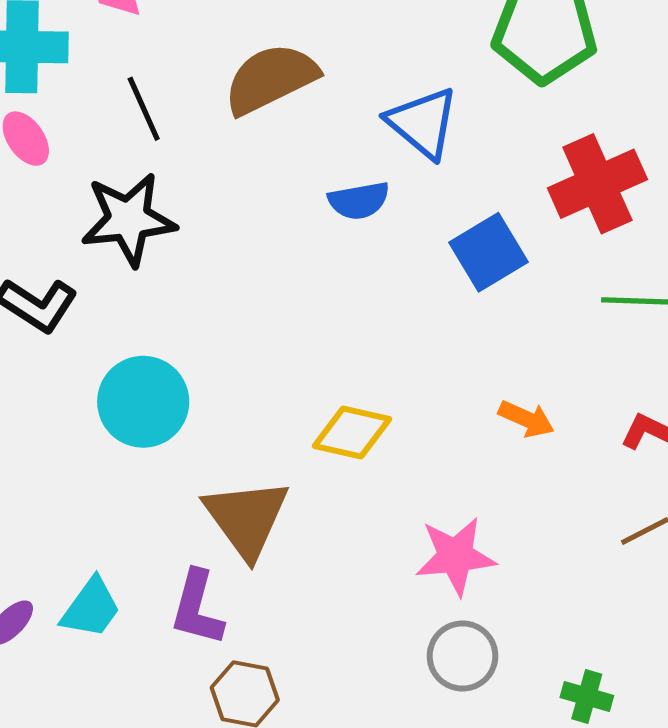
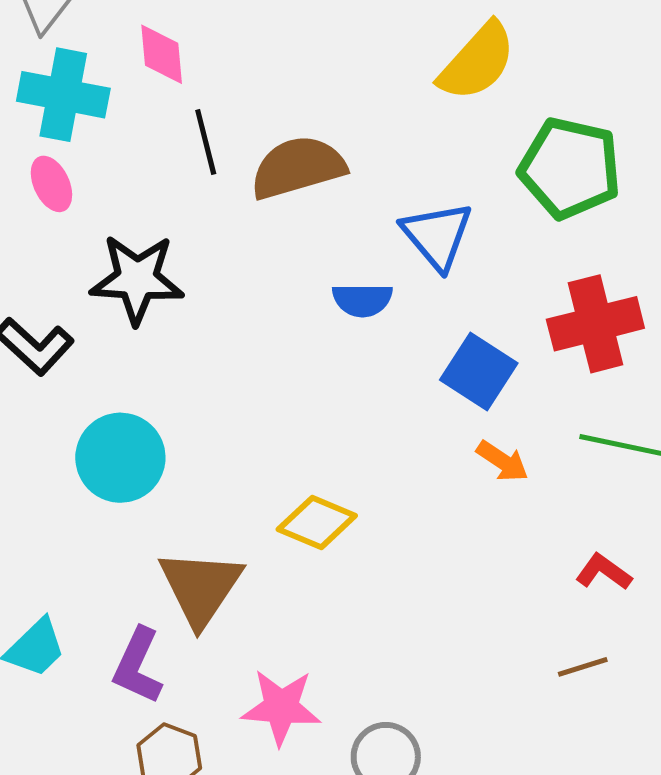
black line: (144, 109) -> (206, 142), moved
blue square: (488, 252) -> (479, 371), turned -36
orange arrow: (526, 419) -> (502, 461), moved
pink star: (455, 556) -> (281, 707), moved

